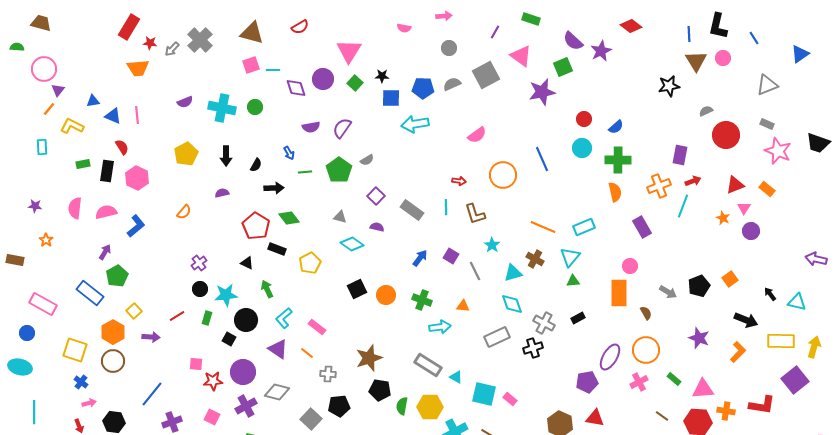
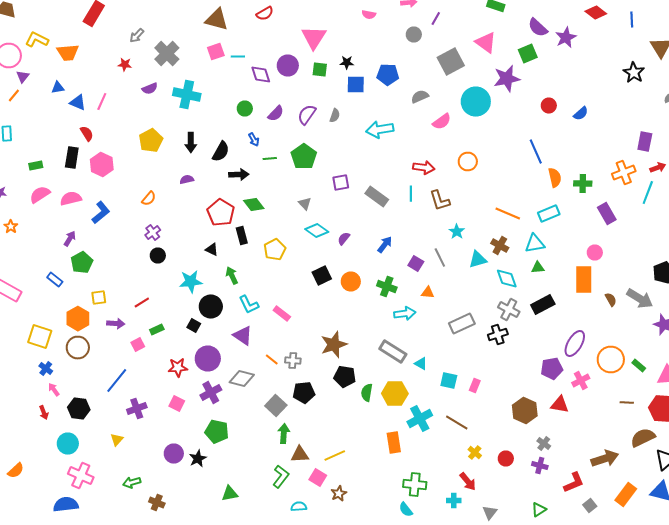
purple line: (495, 32) -> (436, 18), moved
blue line: (689, 34) -> (632, 20), moved
gray cross: (200, 40) -> (167, 54), moved
red star: (150, 43) -> (125, 64), moved
orange trapezoid: (138, 68) -> (68, 52), moved
green square: (355, 83) -> (320, 70), turned -35
gray semicircle: (452, 84) -> (420, 96), moved
black star: (669, 86) -> (634, 72), turned -30
green circle: (255, 107) -> (245, 108), moved
pink line: (137, 115) -> (102, 102), turned 30
cyan arrow: (415, 124) -> (380, 130), moved
yellow L-shape: (72, 126) -> (37, 40), moved
purple semicircle: (311, 127) -> (276, 114), turned -36
cyan circle: (582, 148) -> (476, 102), moved, size x1.5
blue line: (542, 159) -> (536, 152), moved
gray semicircle: (367, 160) -> (335, 116), moved, turned -40
green cross: (618, 160) -> (583, 184), moved, size x0.7
green rectangle: (83, 164) -> (36, 166), moved
black semicircle: (256, 165) -> (221, 152), size x1.5
orange circle: (503, 175) -> (468, 162), size x0.7
red arrow: (459, 181) -> (424, 168), size x1.5
orange semicircle: (615, 192) -> (555, 178), moved
purple square: (376, 196) -> (341, 182), turned 36
pink semicircle: (75, 208) -> (40, 194), turned 50
gray triangle: (340, 217) -> (305, 204), turned 32
purple semicircle: (377, 227) -> (344, 238), moved, turned -64
black rectangle: (277, 249) -> (242, 236), turned 54
purple square: (451, 256) -> (416, 264), moved
cyan triangle: (570, 257) -> (535, 244), turned 40
purple cross: (199, 263) -> (153, 232), moved
black circle: (200, 289) -> (158, 256), moved
gray arrow: (668, 292) -> (640, 298), moved, size x1.5
blue rectangle: (90, 293) -> (55, 280), size x0.6
cyan diamond: (512, 304) -> (507, 278), moved
yellow square: (134, 311) -> (99, 298), turned 35
green rectangle: (207, 318) -> (157, 330), moved, turned 48
cyan L-shape: (284, 318) -> (249, 304), turned -75
black rectangle: (578, 318) -> (543, 304), size x1.6
orange circle: (646, 350) -> (611, 360), moved
orange line: (307, 353) -> (272, 360), moved
pink square: (196, 364) -> (138, 344), moved, turned -32
pink cross: (639, 382) -> (581, 380), moved
cyan square: (484, 394) -> (449, 380), size x0.7
pink rectangle: (510, 399) -> (475, 386), turned 72
pink arrow: (89, 403) -> (54, 390), turned -112
brown line: (662, 416) -> (627, 402), turned -32

